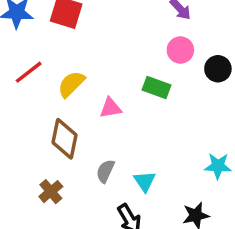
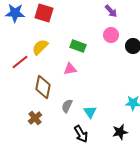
red line: (29, 72) -> (20, 62), moved
yellow semicircle: (71, 84) -> (40, 47), moved
green rectangle: (157, 88) -> (78, 46), moved

